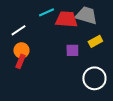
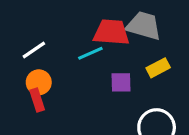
cyan line: (46, 12) -> (90, 53), moved
red rectangle: (20, 61) -> (37, 100), turned -40

